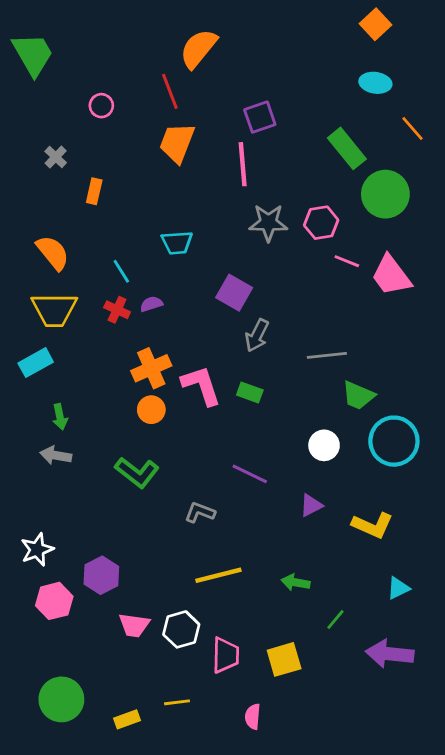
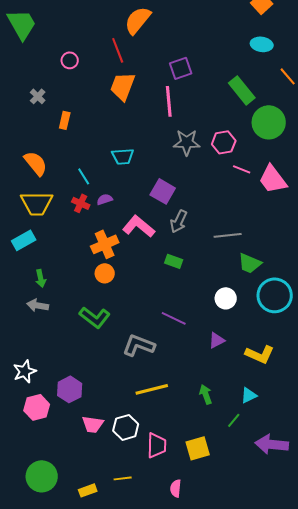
pink L-shape: (201, 385) -> (139, 226), moved, turned -32
gray L-shape: (200, 512) -> (139, 345), size x1.5
green arrow: (295, 582) -> (206, 394), turned 60
cyan triangle: (398, 588) -> (249, 395), moved

